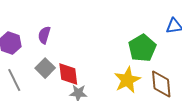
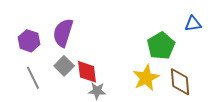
purple semicircle: (44, 35) -> (63, 33), size x1.6

